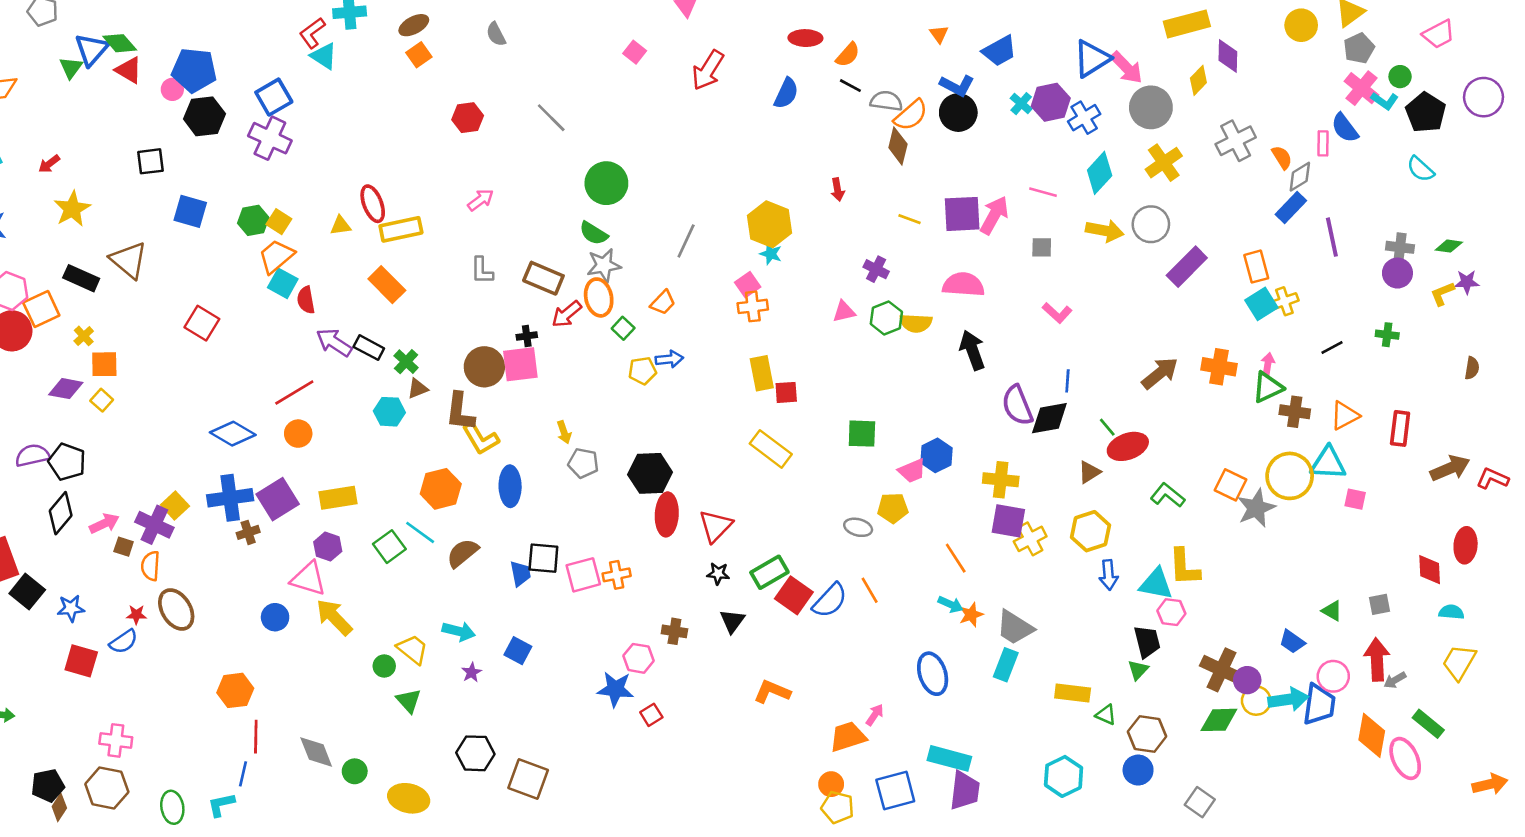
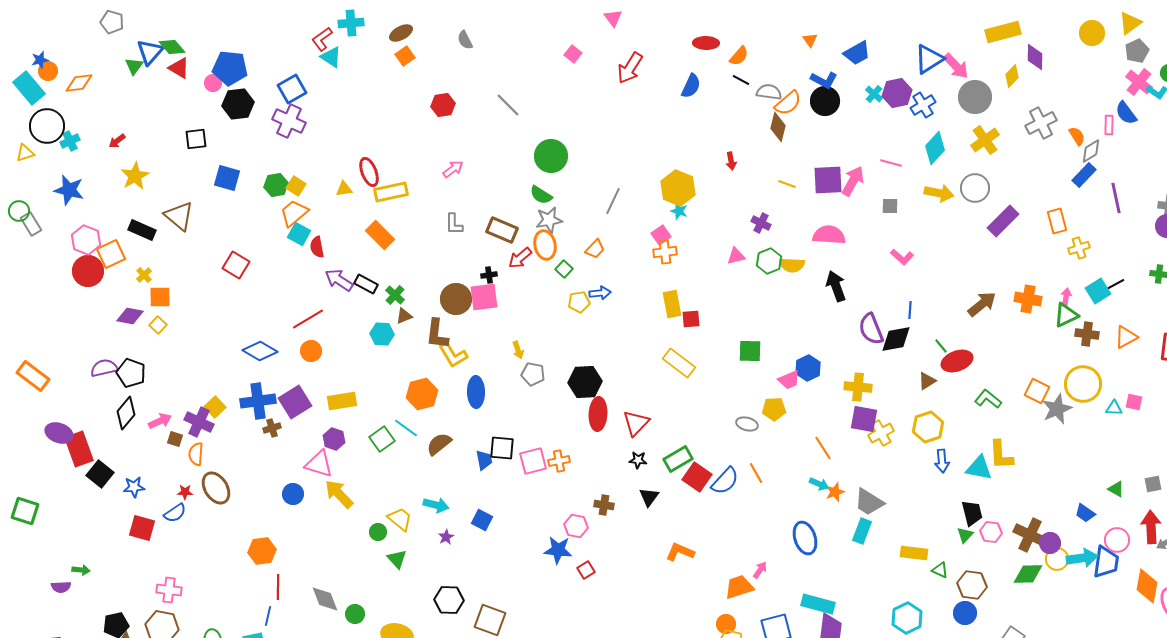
cyan square: (1261, 304) -> (1098, 291), moved
cyan triangle: (1328, 463) -> (1114, 408), moved, size x0.6
pink hexagon: (1171, 612) -> (991, 532), moved

